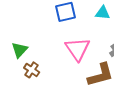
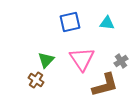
green triangle: (20, 50) -> (46, 60), moved

